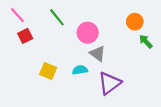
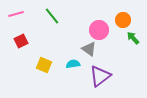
pink line: (17, 15) -> (16, 14), turned -63
pink circle: (88, 33) -> (99, 30), moved
red square: (25, 36) -> (21, 41), moved

